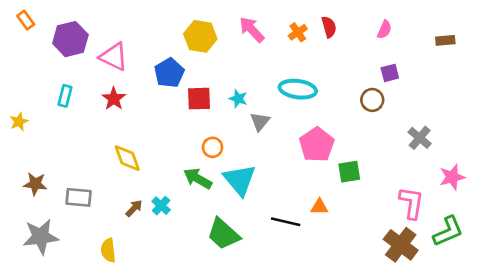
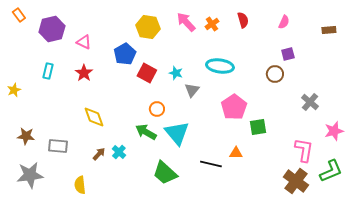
orange cross: (298, 32) -> (212, 24), moved
pink triangle: (114, 57) -> (84, 42), size x0.7
red square: (199, 99) -> (147, 73), turned 30

